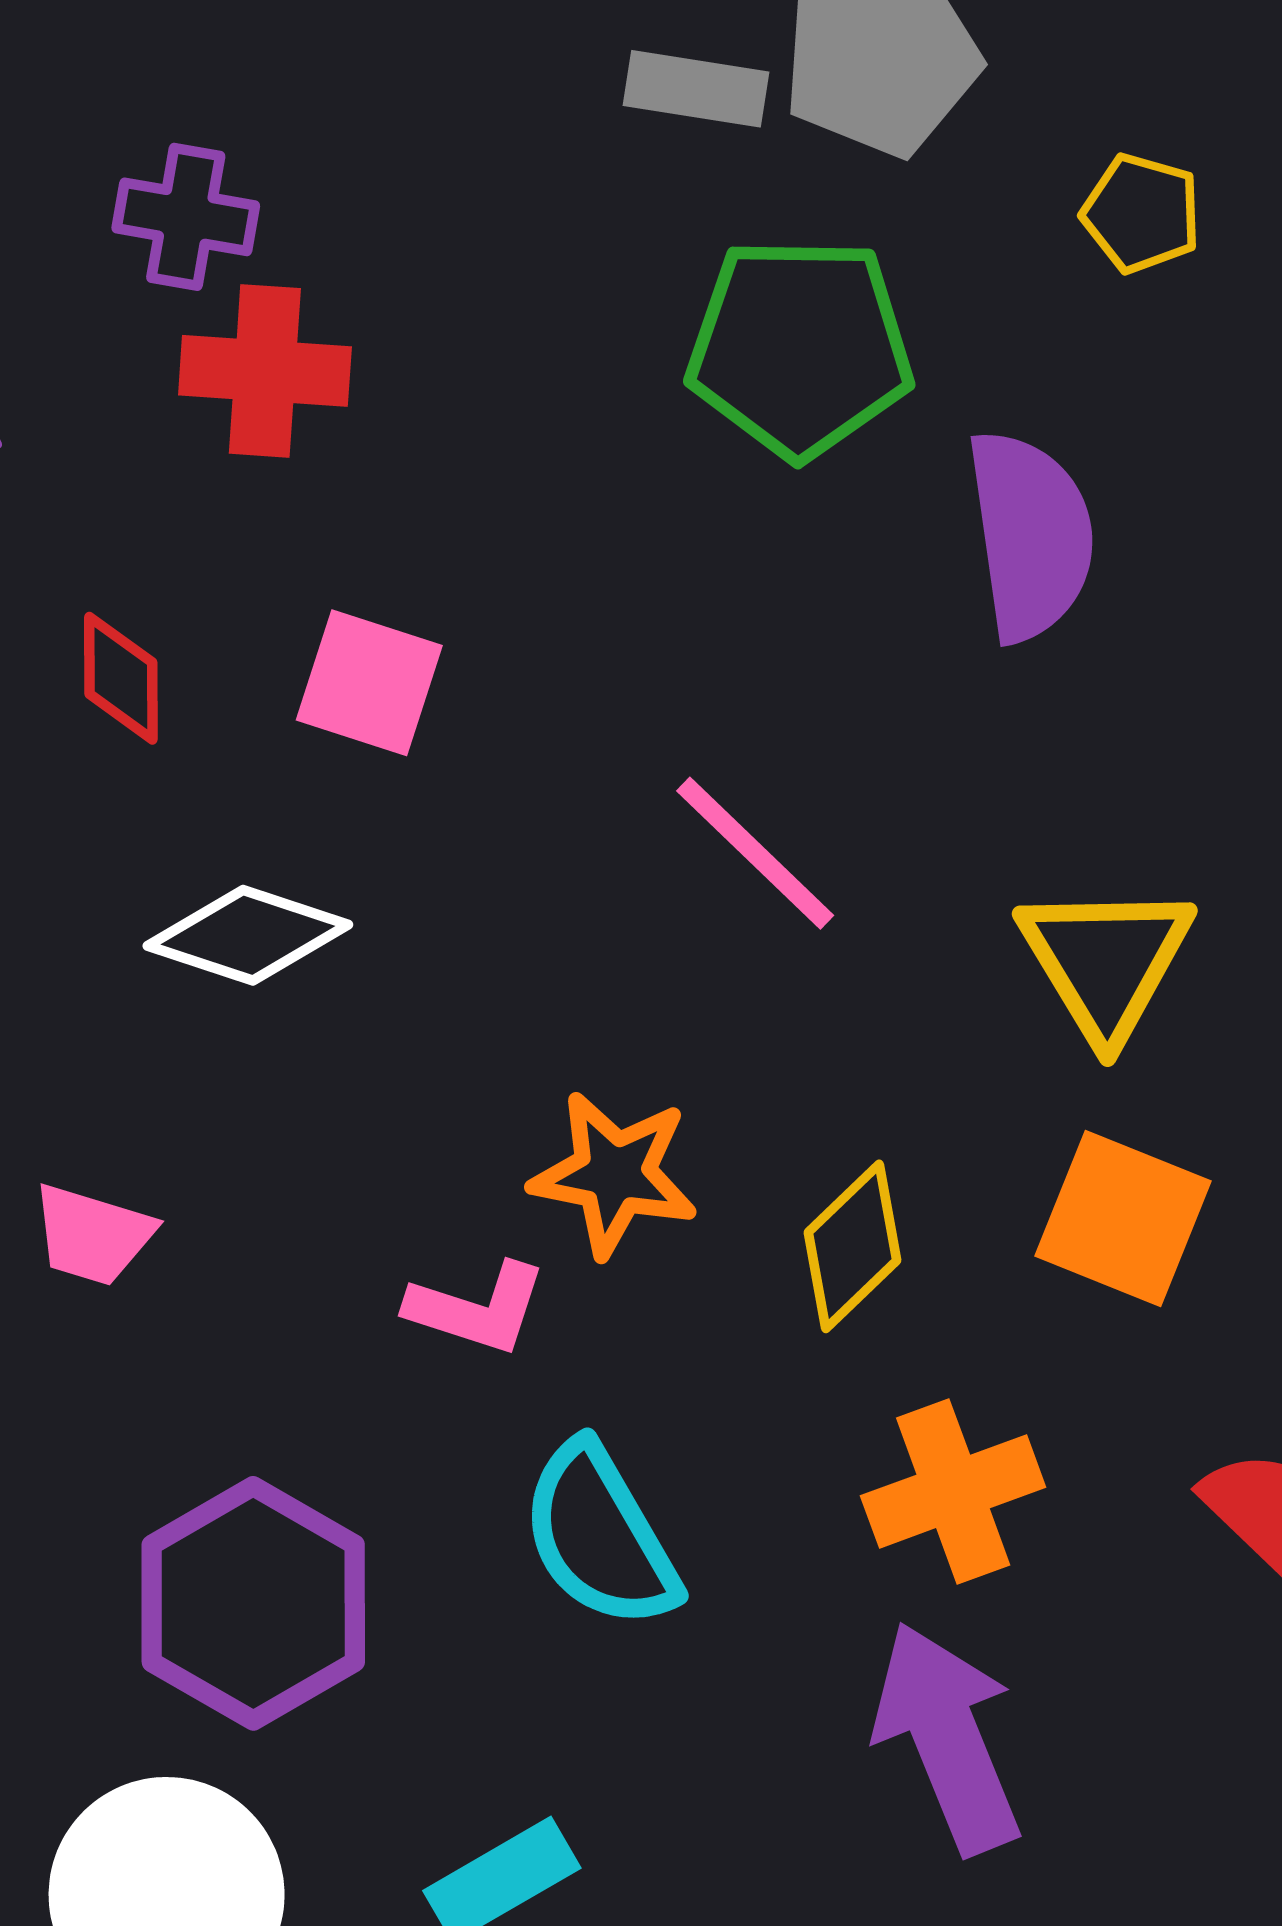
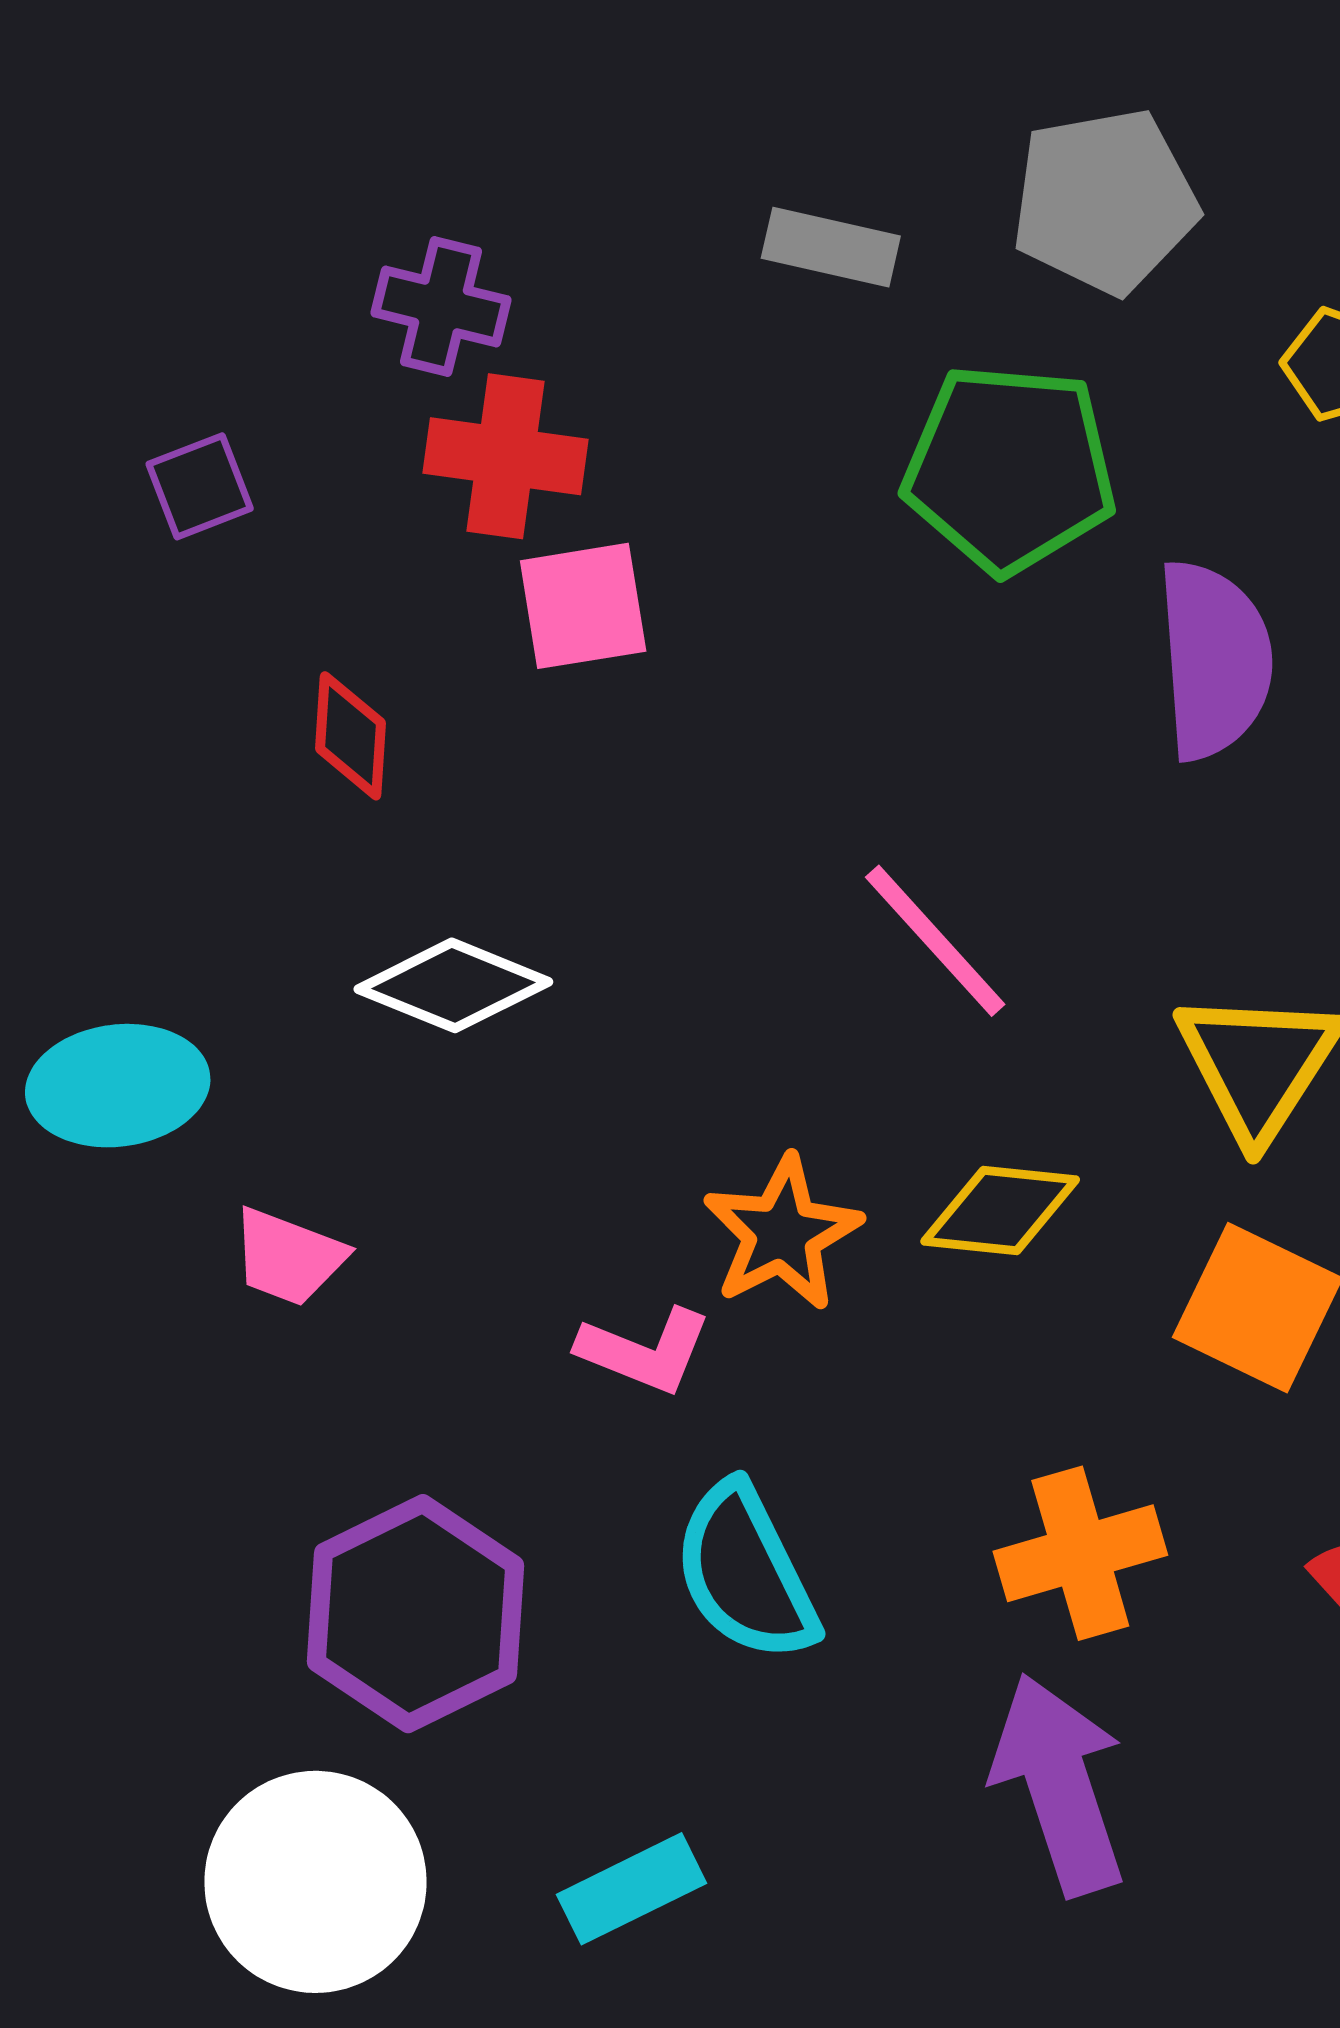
gray rectangle: (696, 89) -> (831, 247), moved
pink square: (369, 683) -> (583, 606), moved, turned -31
orange star: (614, 1174) -> (782, 1233), turned 30
yellow diamond: (853, 1246) -> (1000, 1211), moved, turned 46

